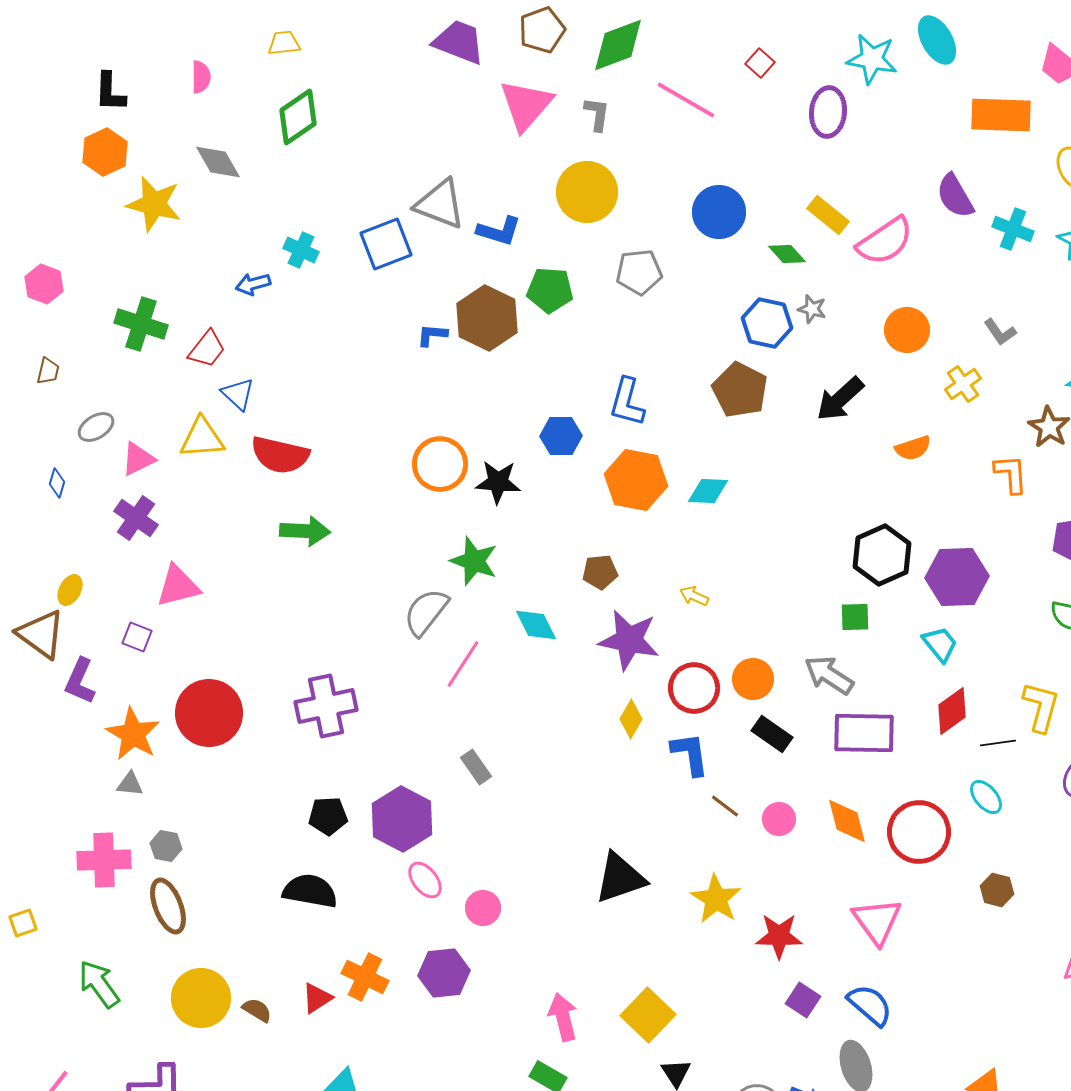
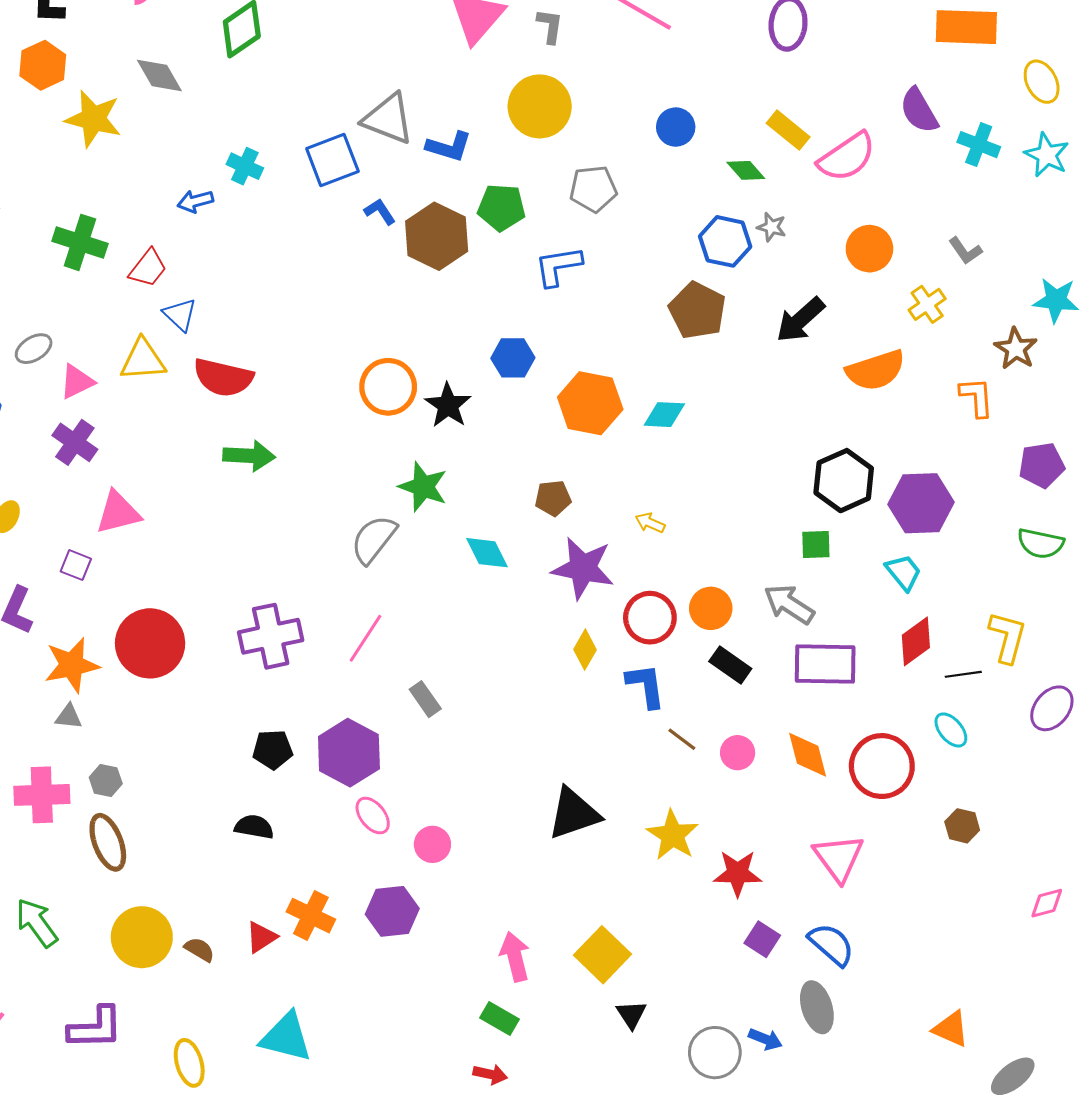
blue circle: (719, 212) -> (676, 127), size x0.7
blue L-shape: (432, 335) -> (380, 212), moved, turned 52
blue L-shape: (627, 402) -> (558, 266), moved, turned 66
orange semicircle: (913, 448) -> (876, 370), size x1.6
black star: (498, 482) -> (448, 405), turned 30
pink line: (463, 664) -> (365, 638), moved
orange star: (133, 734) -> (72, 665), turned 30
black semicircle: (310, 891) -> (254, 827), size x0.7

